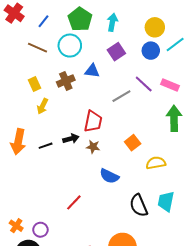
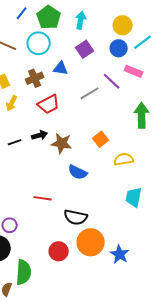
blue line: (44, 21) -> (22, 13), moved
pink rectangle: (170, 85) -> (134, 71), moved
red trapezoid: (93, 121) -> (49, 104), moved, turned 50
brown star: (93, 147) -> (62, 143), size x1.5
red line: (74, 202) -> (43, 198), turned 54
black semicircle: (139, 205) -> (76, 217), moved, turned -55

